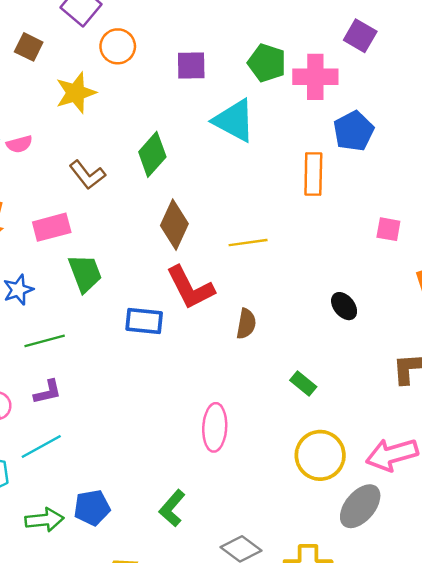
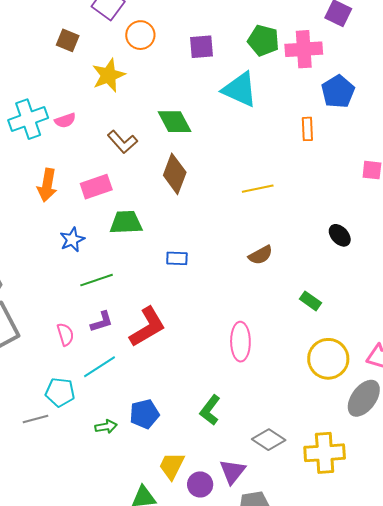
green diamond: (152, 154) -> (175, 122), turned -66
orange rectangle: (313, 174) -> (307, 129), size x0.7
brown diamond: (174, 225) -> (175, 174), moved
green trapezoid: (85, 273) -> (126, 223), turned -68
red L-shape: (190, 288) -> (147, 327), moved, turned -90
blue rectangle: (144, 321) -> (177, 258), size x0.7
brown semicircle: (246, 324) -> (261, 255), turned 55
green arrow: (44, 520) -> (106, 427), size x0.7

